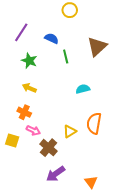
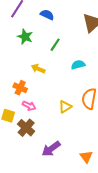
green line: (66, 57) -> (55, 45), moved, turned 48
yellow arrow: (29, 88) -> (38, 69), moved
brown cross: (49, 148) -> (26, 128), moved

